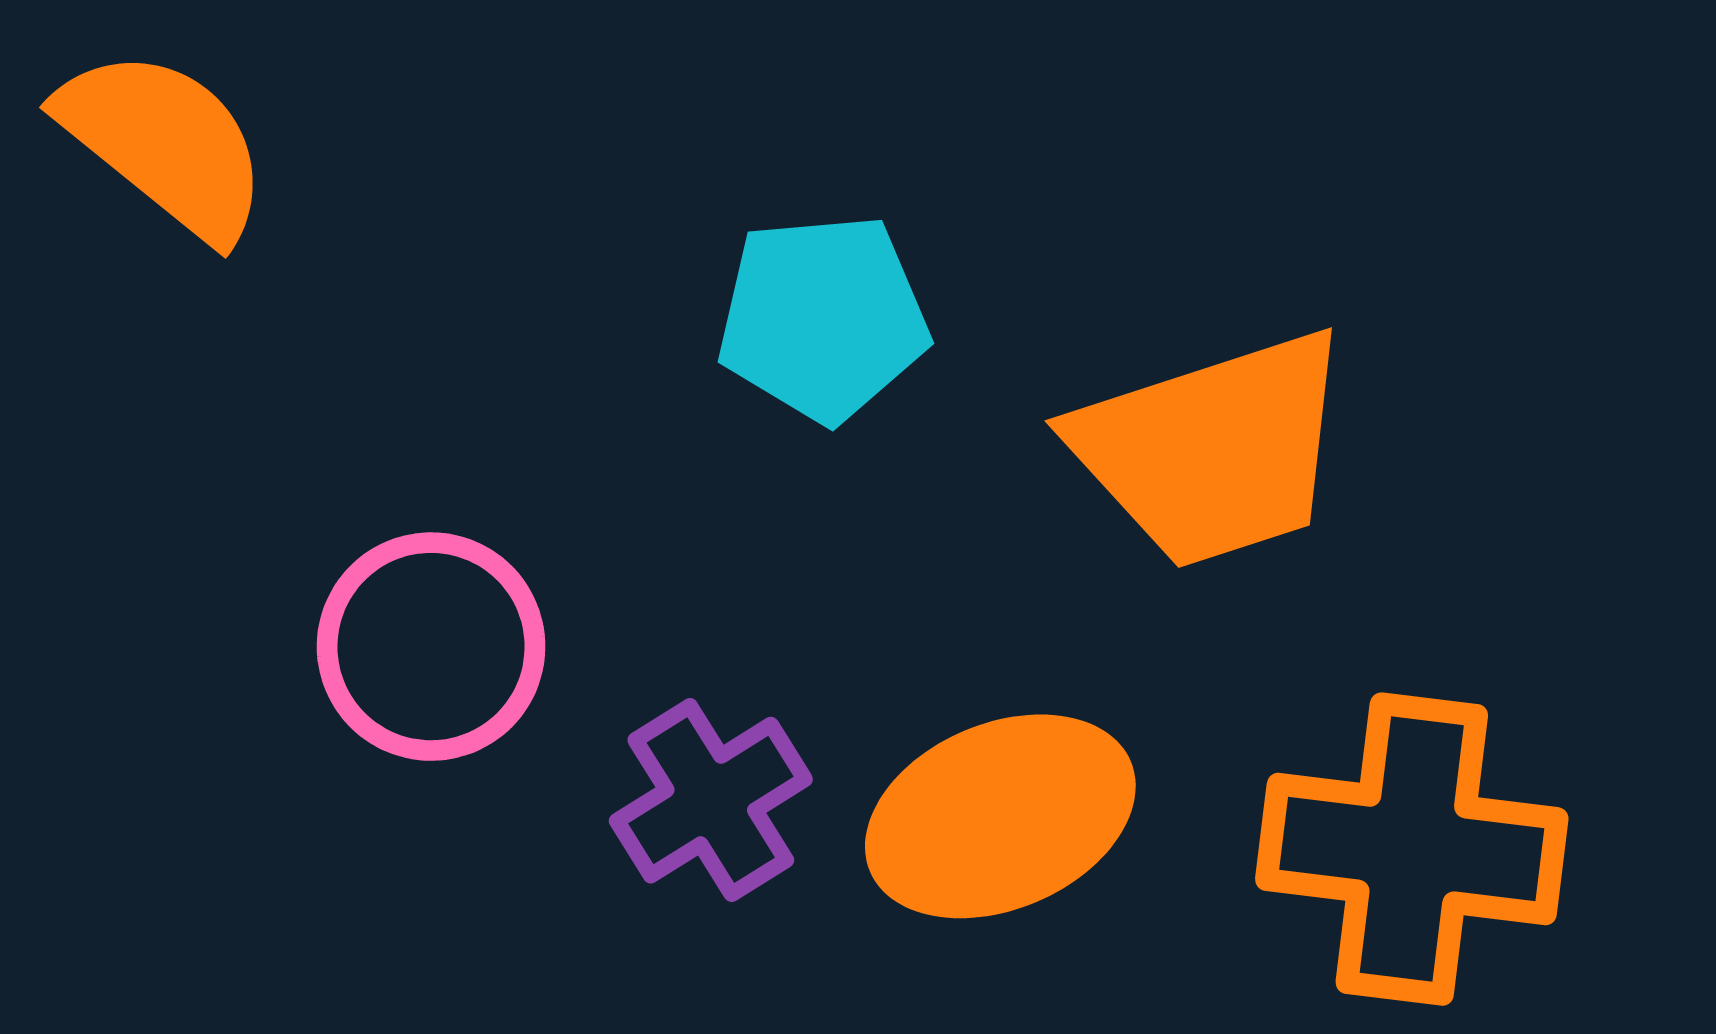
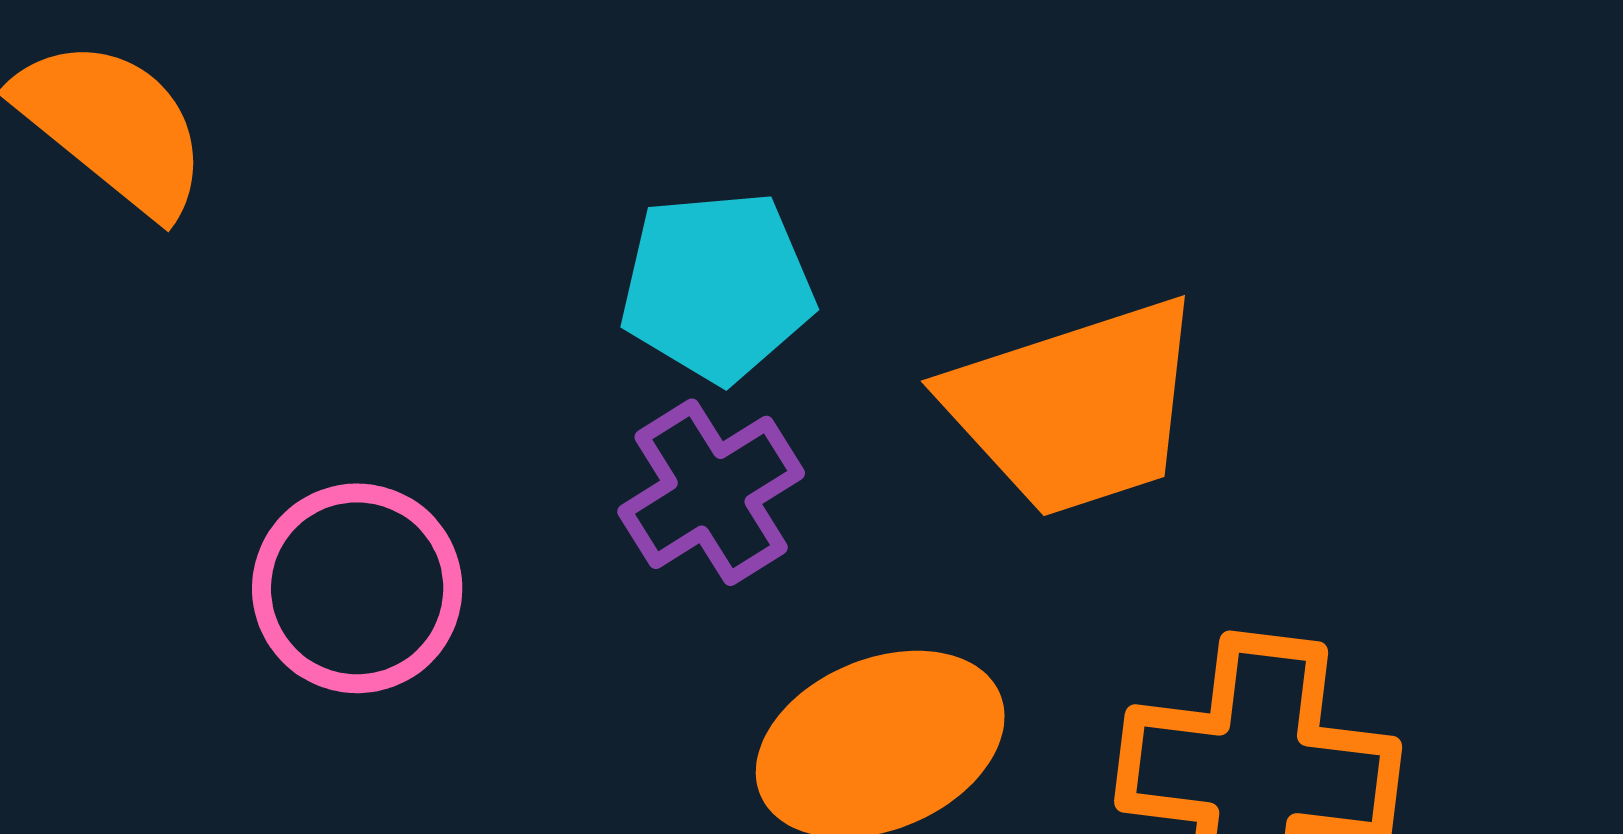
purple cross: (711, 800) -> (711, 492), moved

